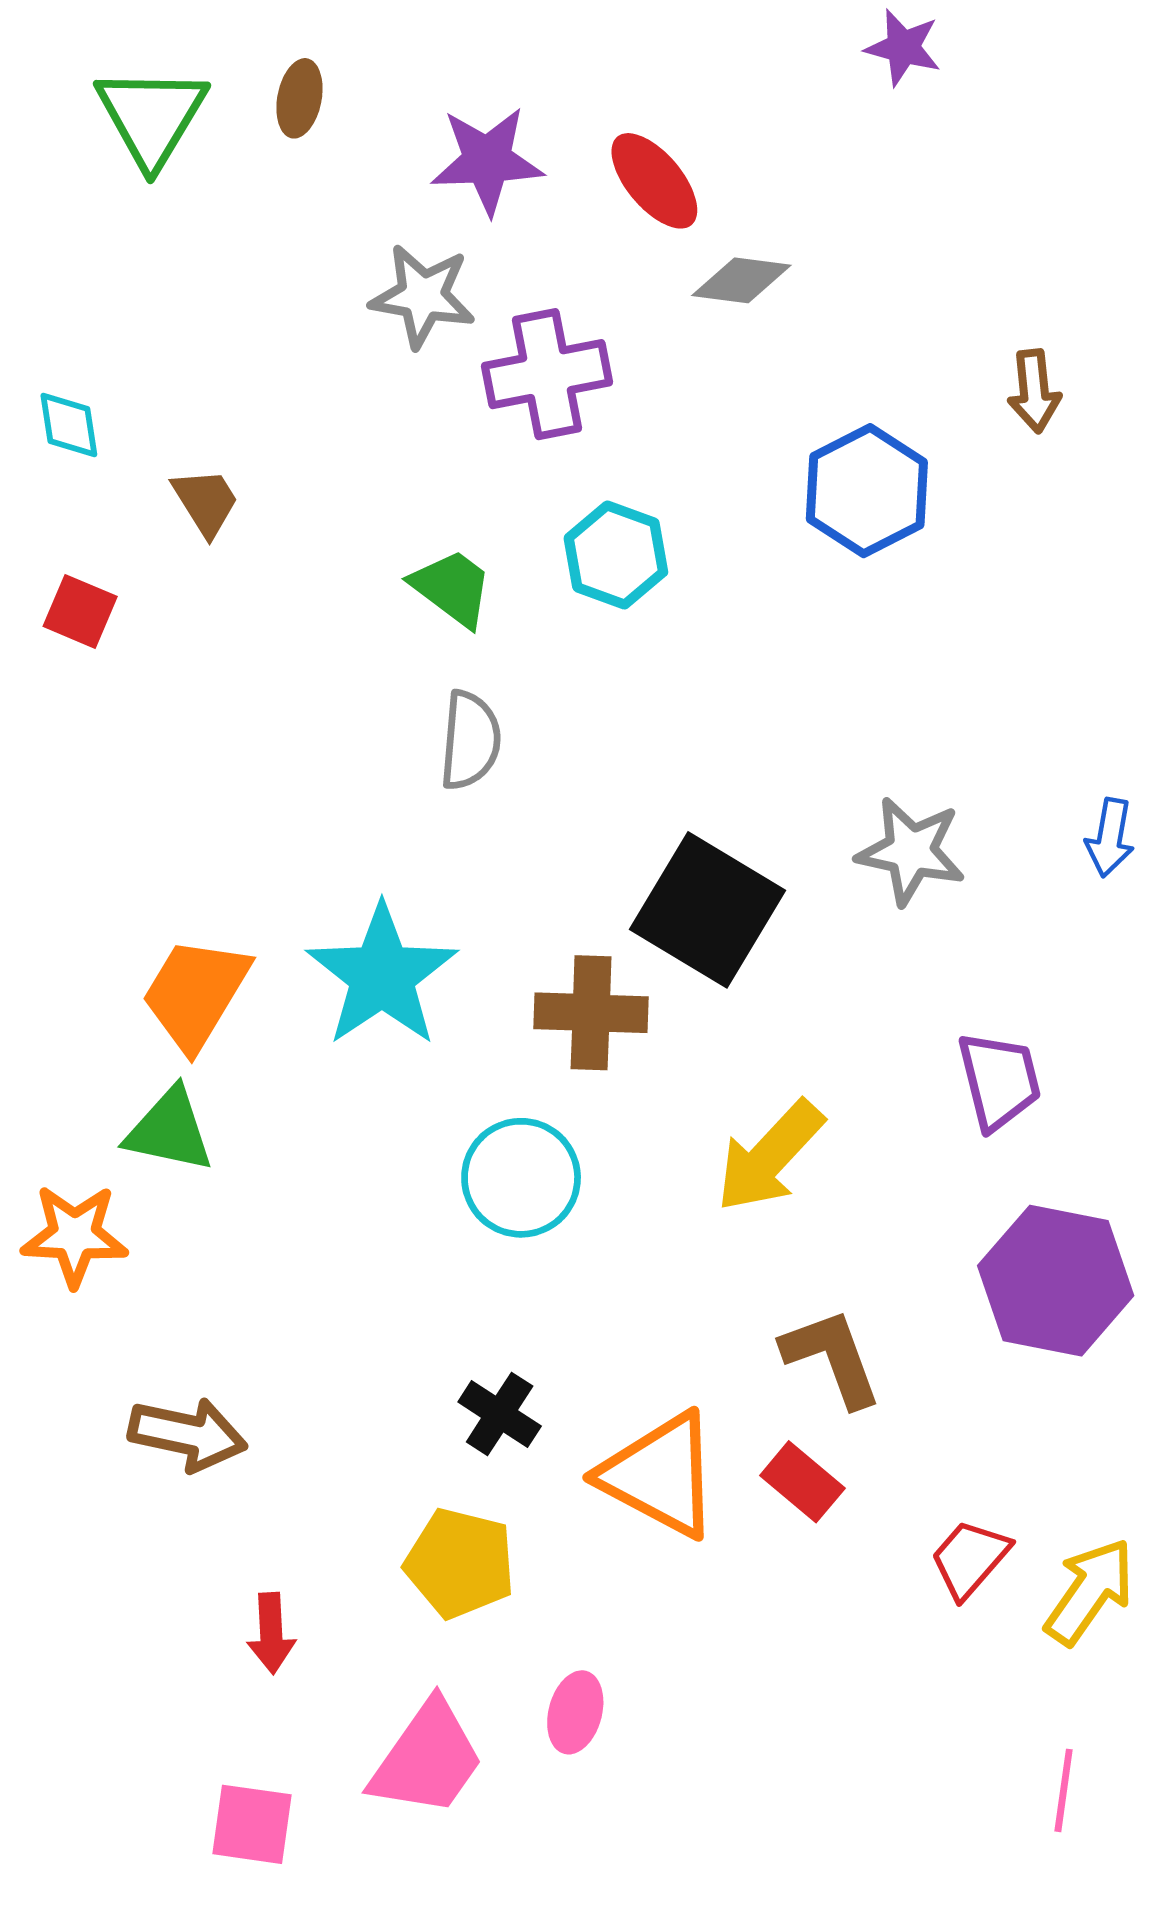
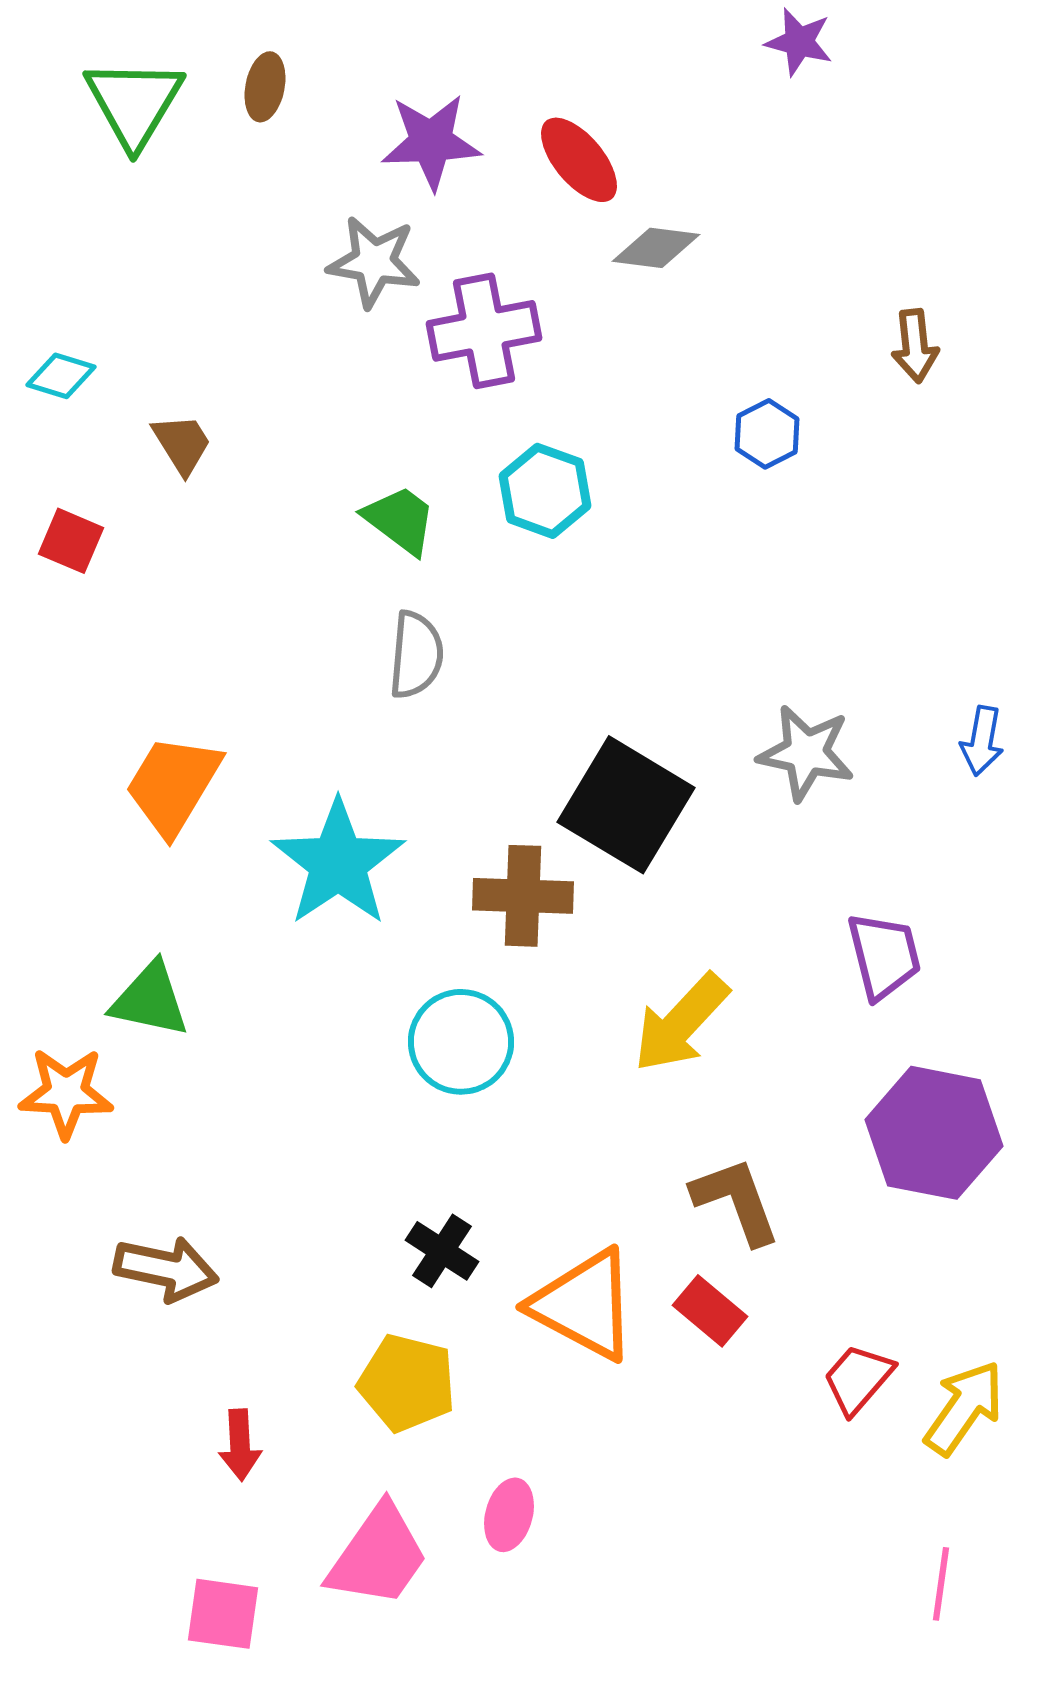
cyan diamond: (69, 425) -> (61, 376), turned -64
blue hexagon: (867, 491) -> (767, 434), size x0.6
orange trapezoid: (195, 994) -> (173, 785), moved

